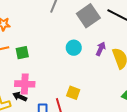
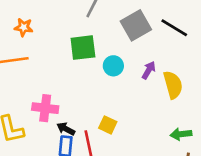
green square: (22, 53) -> (83, 48), moved, size x1.5
black arrow: (20, 97) -> (66, 129), moved

